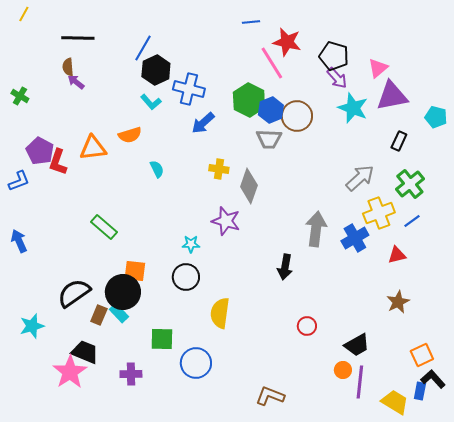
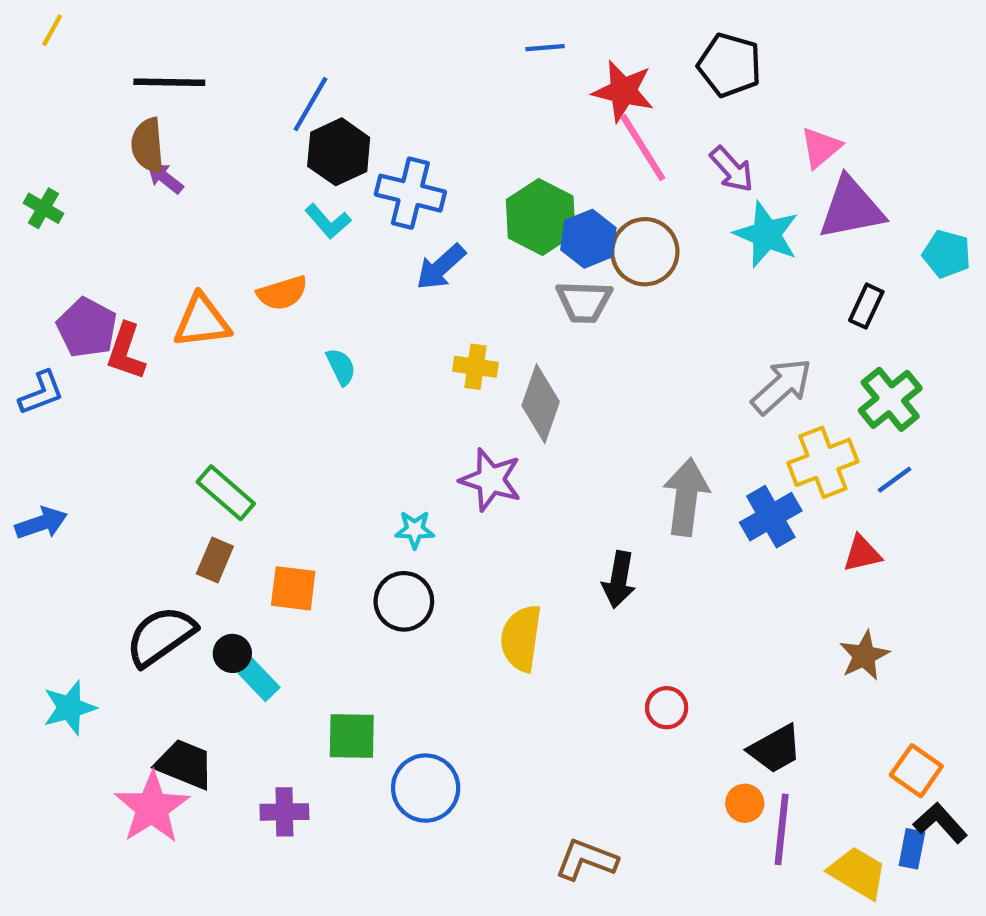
black pentagon: (334, 56) -> (730, 65), moved
pink line: (272, 63) -> (643, 148), moved
brown semicircle: (68, 67) -> (148, 145), size x1.4
blue arrow: (19, 241) -> (41, 523), turned 95
black circle: (123, 292) -> (232, 653), moved, size x0.5
yellow semicircle: (220, 313) -> (521, 638), moved
brown rectangle: (99, 315) -> (215, 560), moved
orange square: (422, 355) -> (916, 771), turned -30

